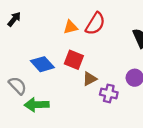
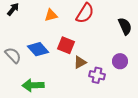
orange triangle: (70, 27) -> (51, 15), moved
gray semicircle: (18, 86) -> (13, 55), moved

